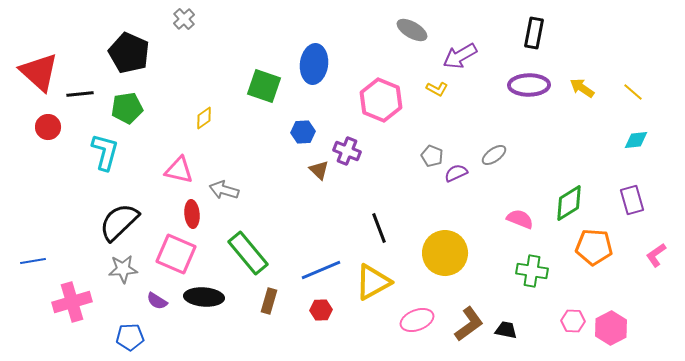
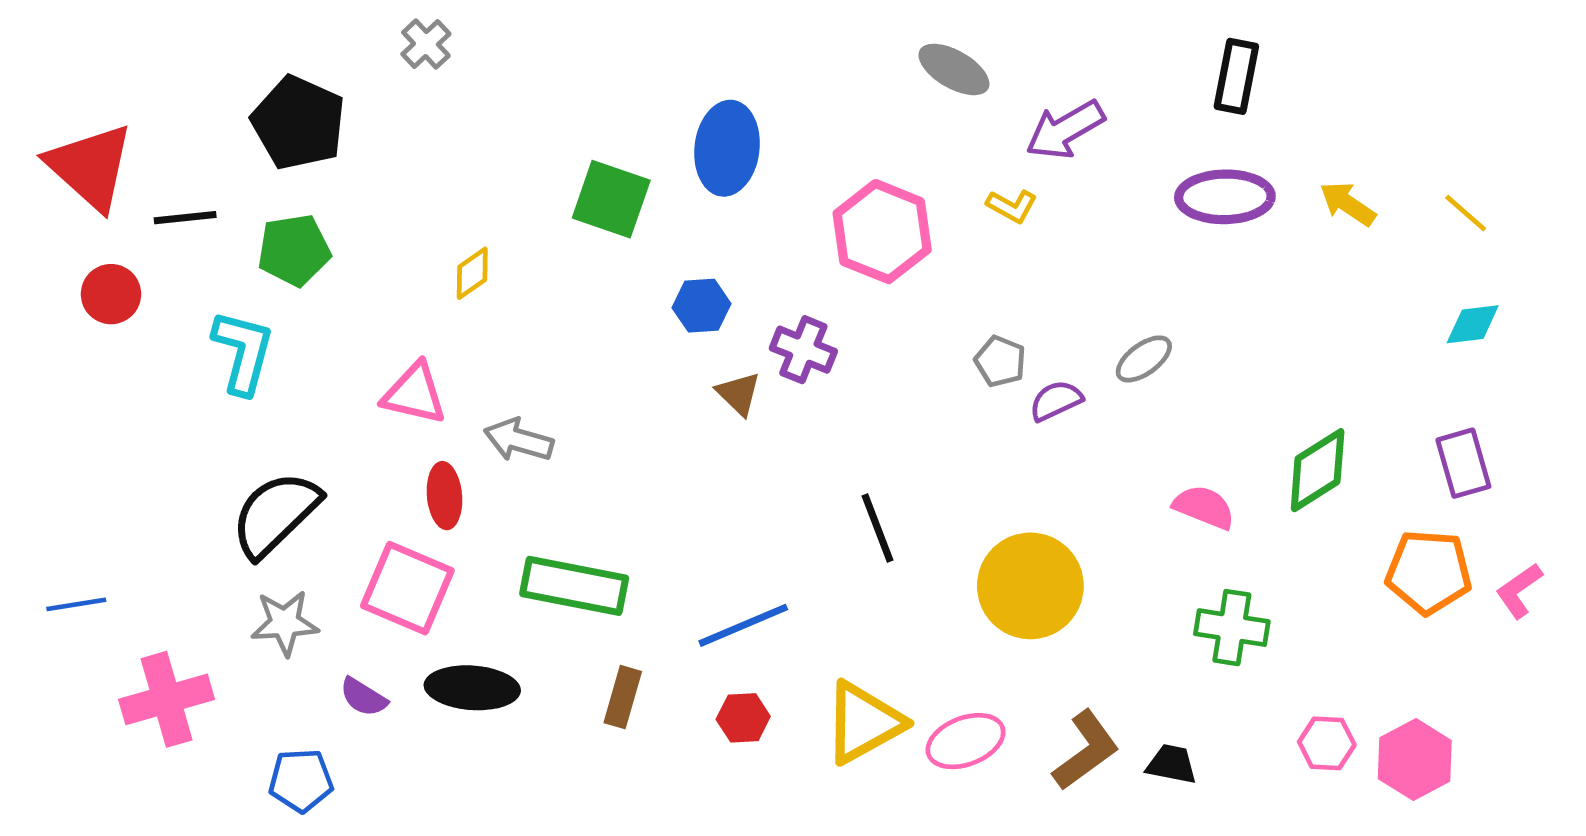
orange pentagon: (594, 247) -> (1429, 572), moved
green rectangle: (248, 253) -> (574, 586), turned -39
yellow triangle: (373, 282) -> (864, 723), moved

